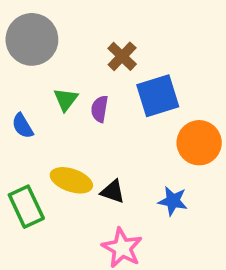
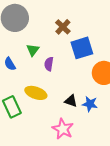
purple semicircle: (100, 109) -> (49, 64), moved
black triangle: (113, 192) -> (71, 101), moved

